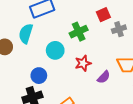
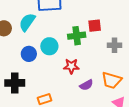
red square: (103, 15) -> (95, 26), moved
blue circle: (39, 76) -> (29, 54), moved

